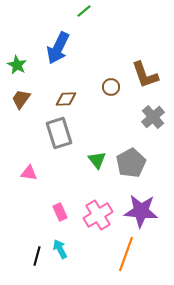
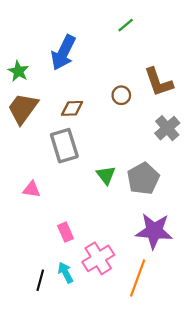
green line: (84, 11) -> (126, 25), moved
brown trapezoid: (21, 99) -> (23, 108), size x1.5
pink cross: (98, 215) -> (98, 258), moved

